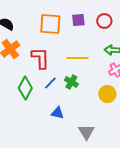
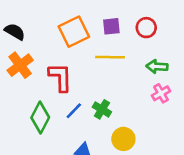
orange square: (50, 24) -> (74, 32), turned -30
yellow line: (77, 58) -> (110, 57), moved
yellow circle: (107, 94) -> (123, 139), moved

